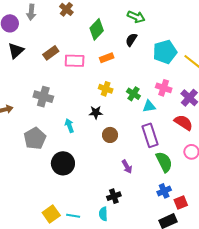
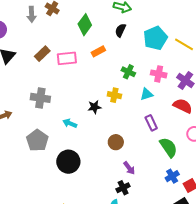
gray arrow: (31, 12) -> (32, 14), moved
yellow cross: (106, 89) -> (114, 95), moved
green cross: (133, 94) -> (128, 72), moved
cyan arrow: (69, 126) -> (70, 123), turned -40
brown circle: (110, 135) -> (116, 142), moved
purple rectangle: (150, 135) -> (151, 123), size x0.7
purple arrow: (127, 167) -> (129, 168), moved

